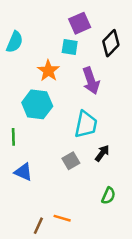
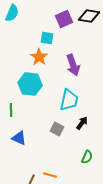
cyan semicircle: (15, 42) -> (12, 13), moved
black diamond: (111, 43) -> (89, 16), moved, turned 55
cyan square: (70, 47) -> (47, 38), moved
gray square: (71, 161) -> (57, 129), turned -32

